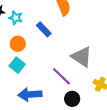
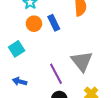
orange circle: (18, 44) -> (34, 24), moved
blue arrow: (30, 94) -> (20, 81), size x0.6

